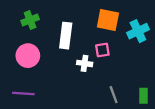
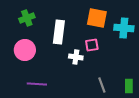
cyan cross: (138, 31) -> (124, 28), turned 30
purple line: (23, 93) -> (37, 84), moved

